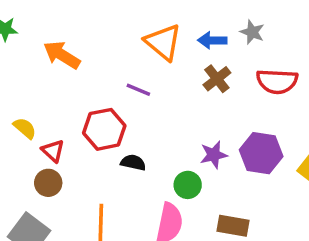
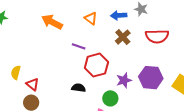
orange triangle: (163, 42) -> (91, 18), size x0.6
orange arrow: (62, 55) -> (52, 22), moved
yellow semicircle: (25, 128) -> (16, 73), turned -112
red hexagon: (104, 129) -> (96, 65), moved

